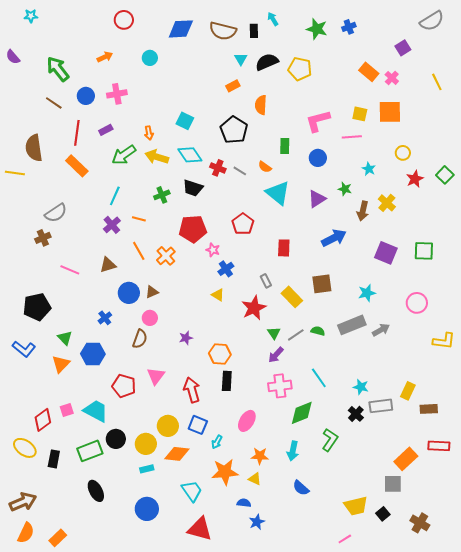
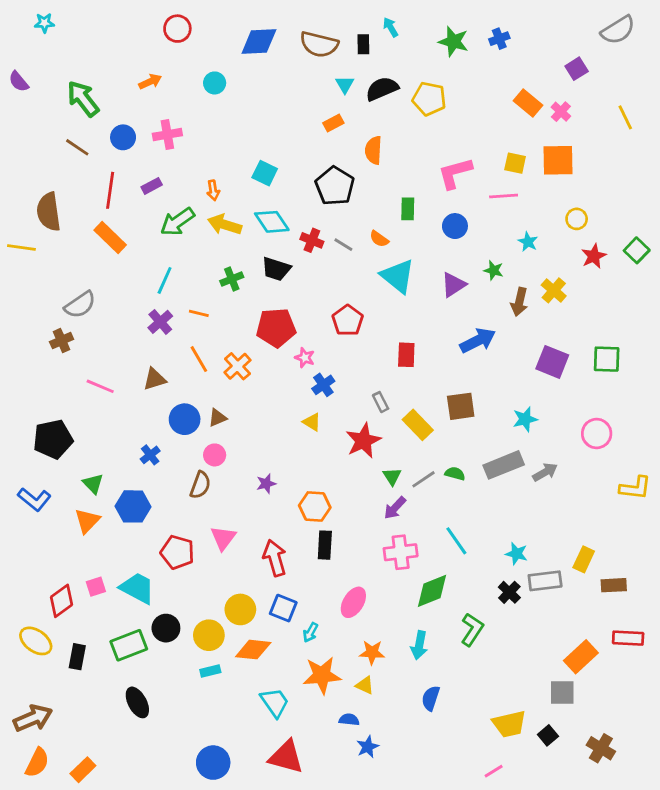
blue semicircle: (301, 488) -> (431, 698), turned 66
blue circle: (147, 509) -> (213, 763), moved

